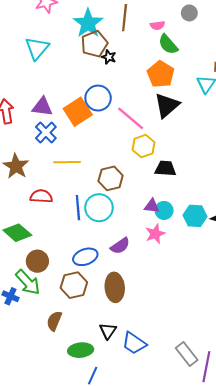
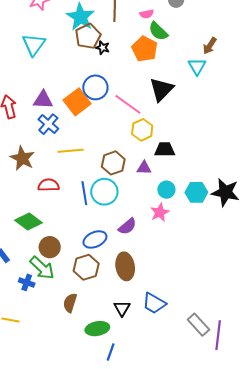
orange pentagon: (161, 74) -> (145, 49), moved
purple triangle: (152, 206) -> (144, 168), moved
blue trapezoid: (134, 343) -> (154, 303), moved

